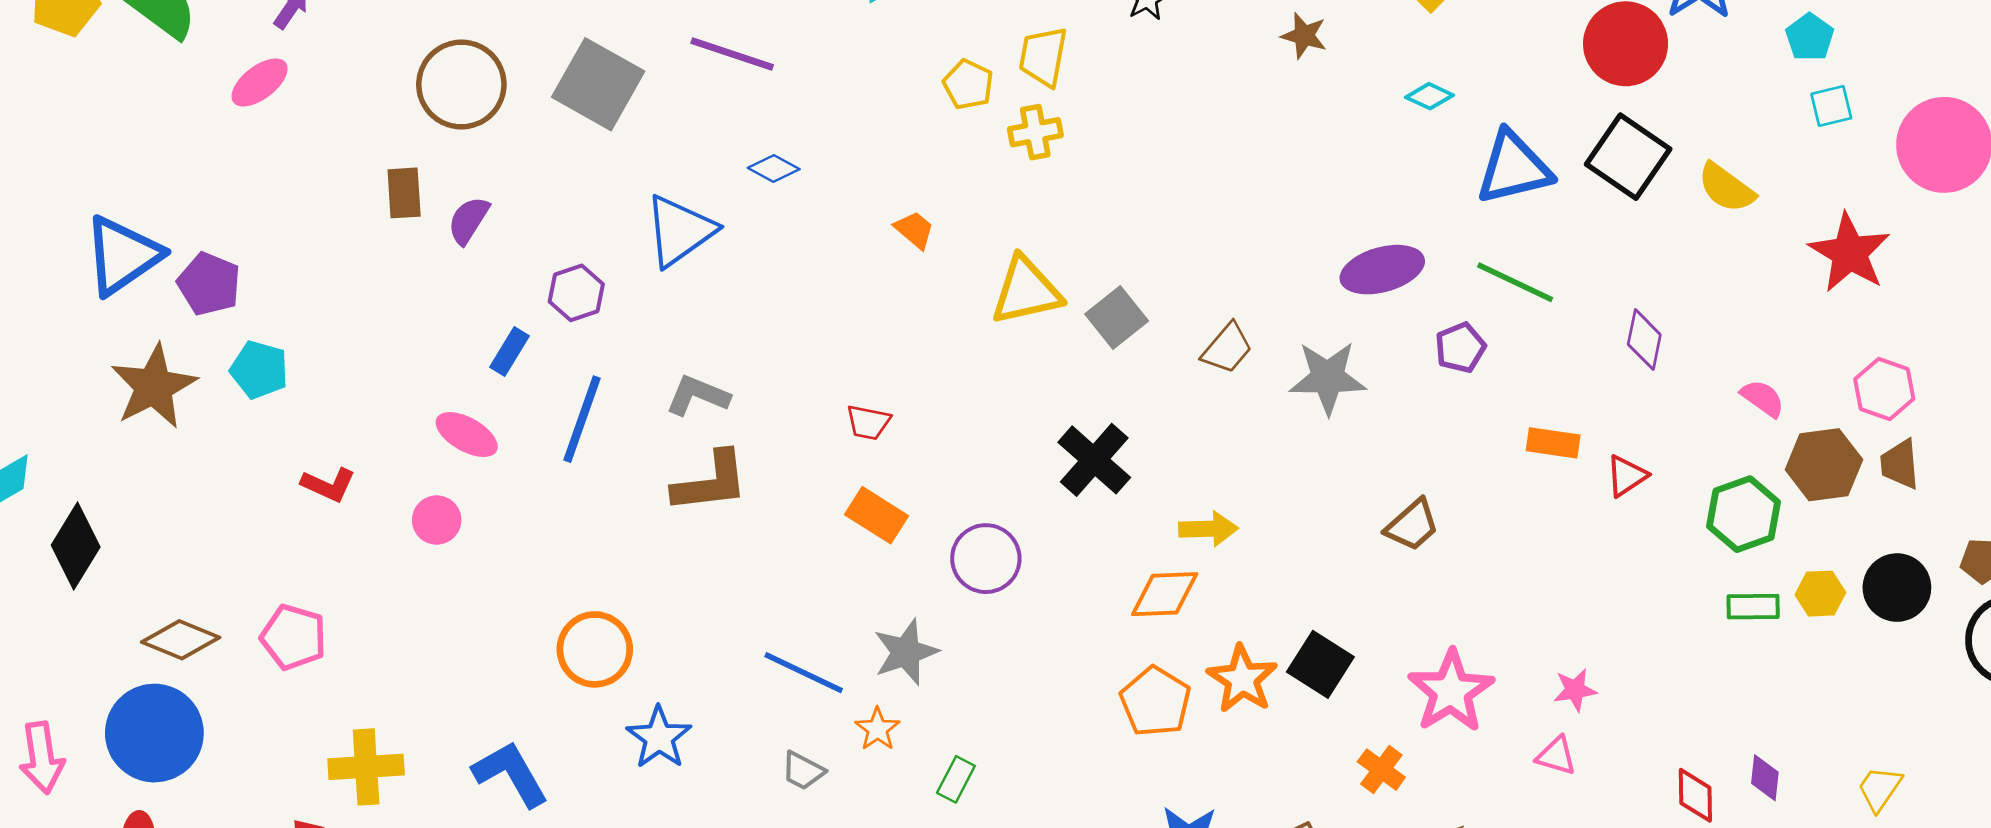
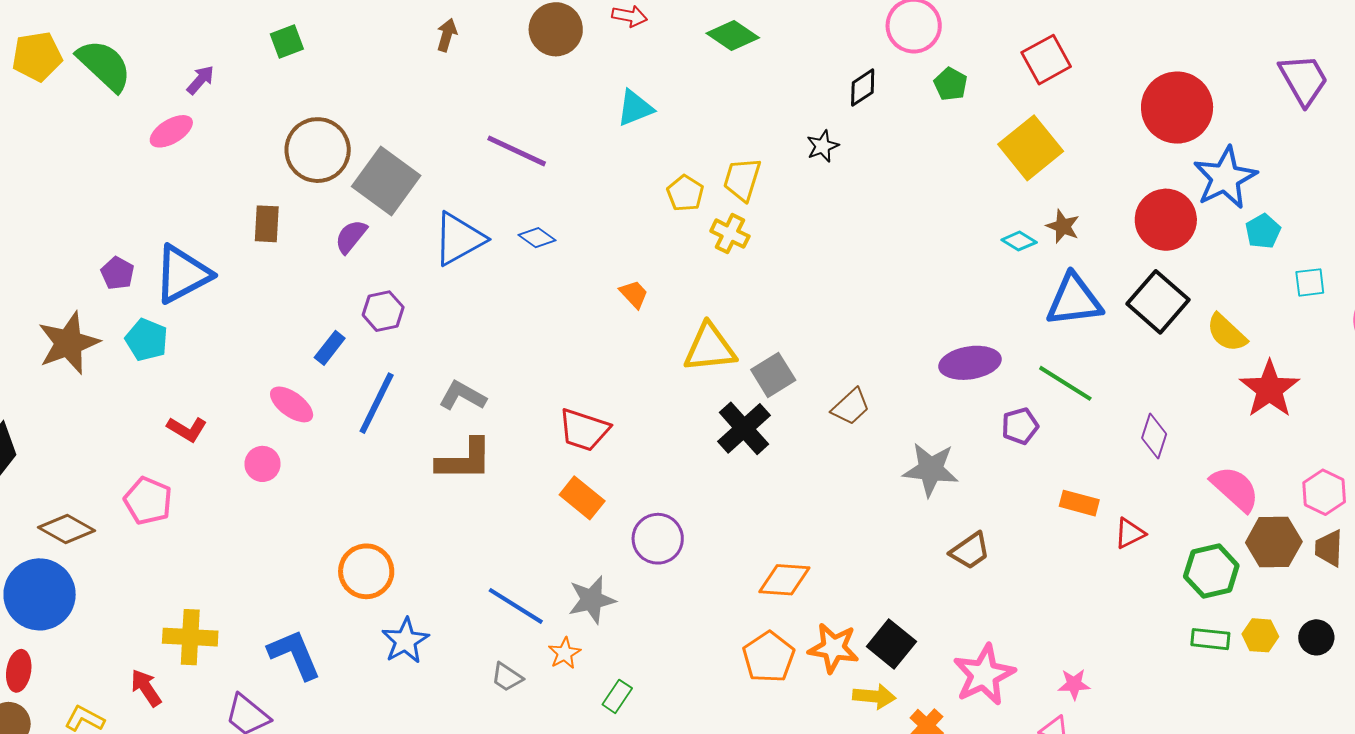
brown star: (1304, 36) -> (1063, 226), moved
cyan pentagon: (1810, 37) -> (1263, 231), moved
gray square: (598, 84) -> (386, 181), moved
yellow cross: (1035, 132) -> (730, 234), turned 30
purple semicircle: (468, 220) -> (351, 237), moved
blue triangle: (680, 231) -> (459, 239), moved
red star: (1850, 253) -> (1269, 389), moved
blue triangle: (122, 255) -> (183, 274), moved
purple pentagon: (209, 284) -> (117, 273), size x0.7
gray star: (1328, 378) -> (931, 469), moved
pink semicircle: (1763, 398) -> (1235, 489), size x1.6
red trapezoid: (868, 422) -> (584, 430), size x1.6
black cross: (1094, 460) -> (744, 428), moved
yellow arrow: (1208, 529) -> (874, 696), moved
black circle: (1897, 588) -> (1316, 637), size x0.7
pink pentagon: (294, 637) -> (148, 501), moved
orange star: (1242, 679) -> (833, 648), turned -30

